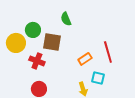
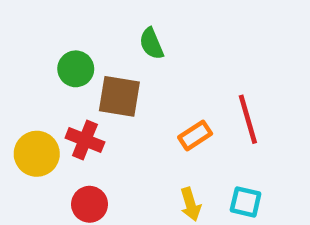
yellow circle: (16, 43) -> (37, 154), moved
cyan square: (98, 78) -> (246, 202), moved

